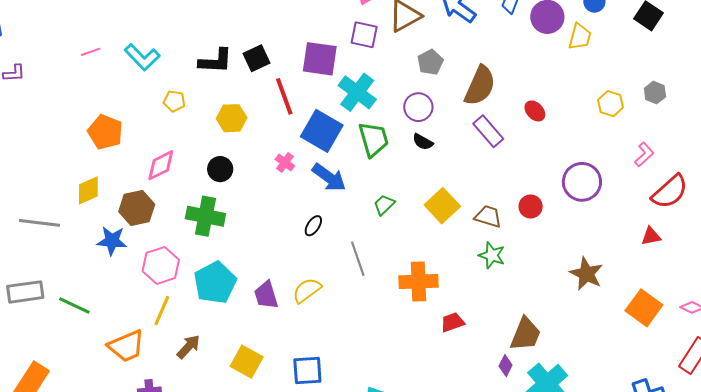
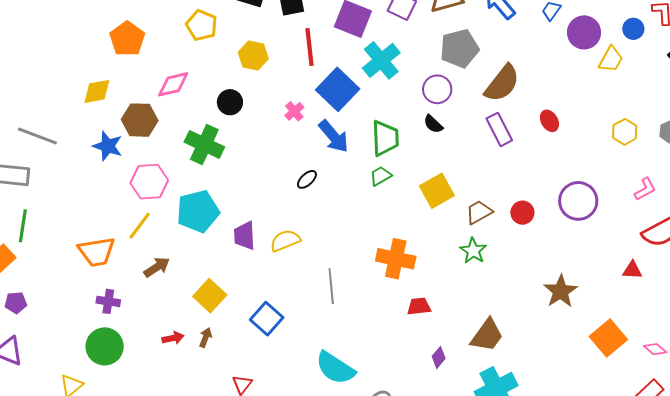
gray pentagon: (430, 62) -> (459, 48), size x1.5
yellow pentagon: (174, 101) -> (202, 25), size x1.4
green trapezoid: (373, 139) -> (385, 138), moved
brown trapezoid: (488, 216) -> (479, 212), turned -60
gray line: (39, 223) -> (37, 136), moved
gray line: (358, 259) -> (331, 286), moved
green line: (74, 306) -> (23, 226), moved, turned 60
purple diamond: (506, 366) -> (439, 357), moved
blue square: (307, 370) -> (267, 319), turned 32

